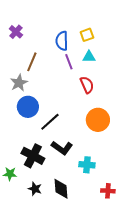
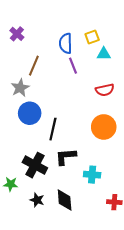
cyan triangle: (89, 57) -> (104, 54), moved
red semicircle: (87, 85) -> (105, 90), moved, turned 102
black line: (50, 122) -> (53, 129), turned -35
black L-shape: (62, 148) -> (66, 157), turned 140

